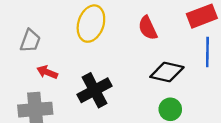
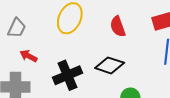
black diamond: (167, 72) -> (110, 65), moved

